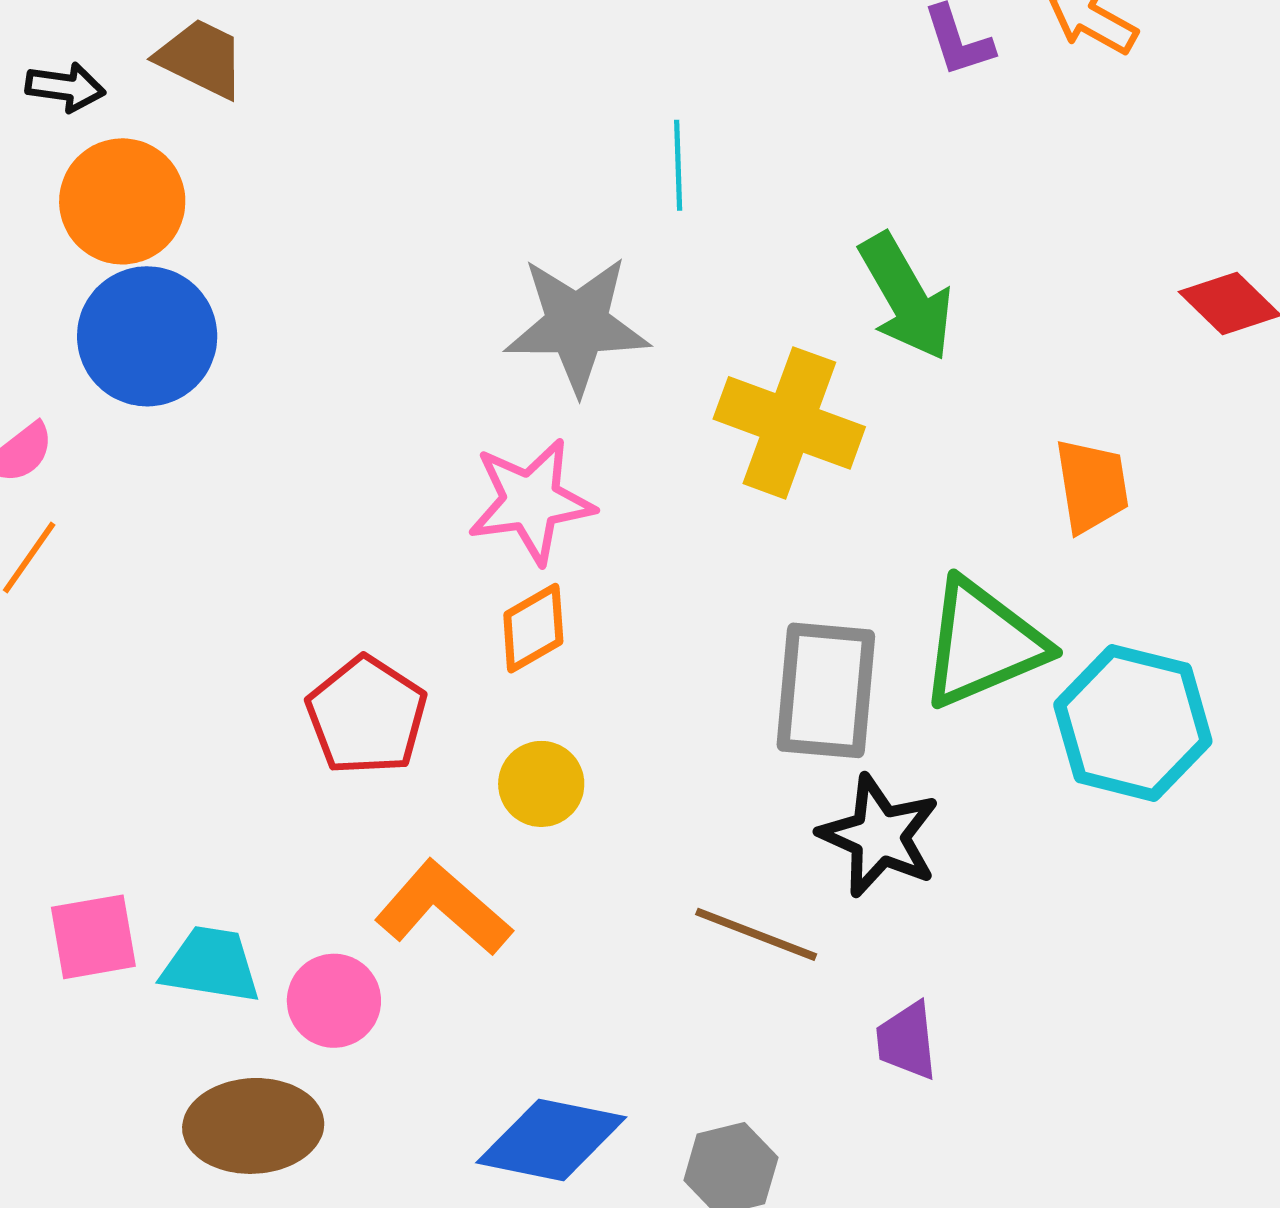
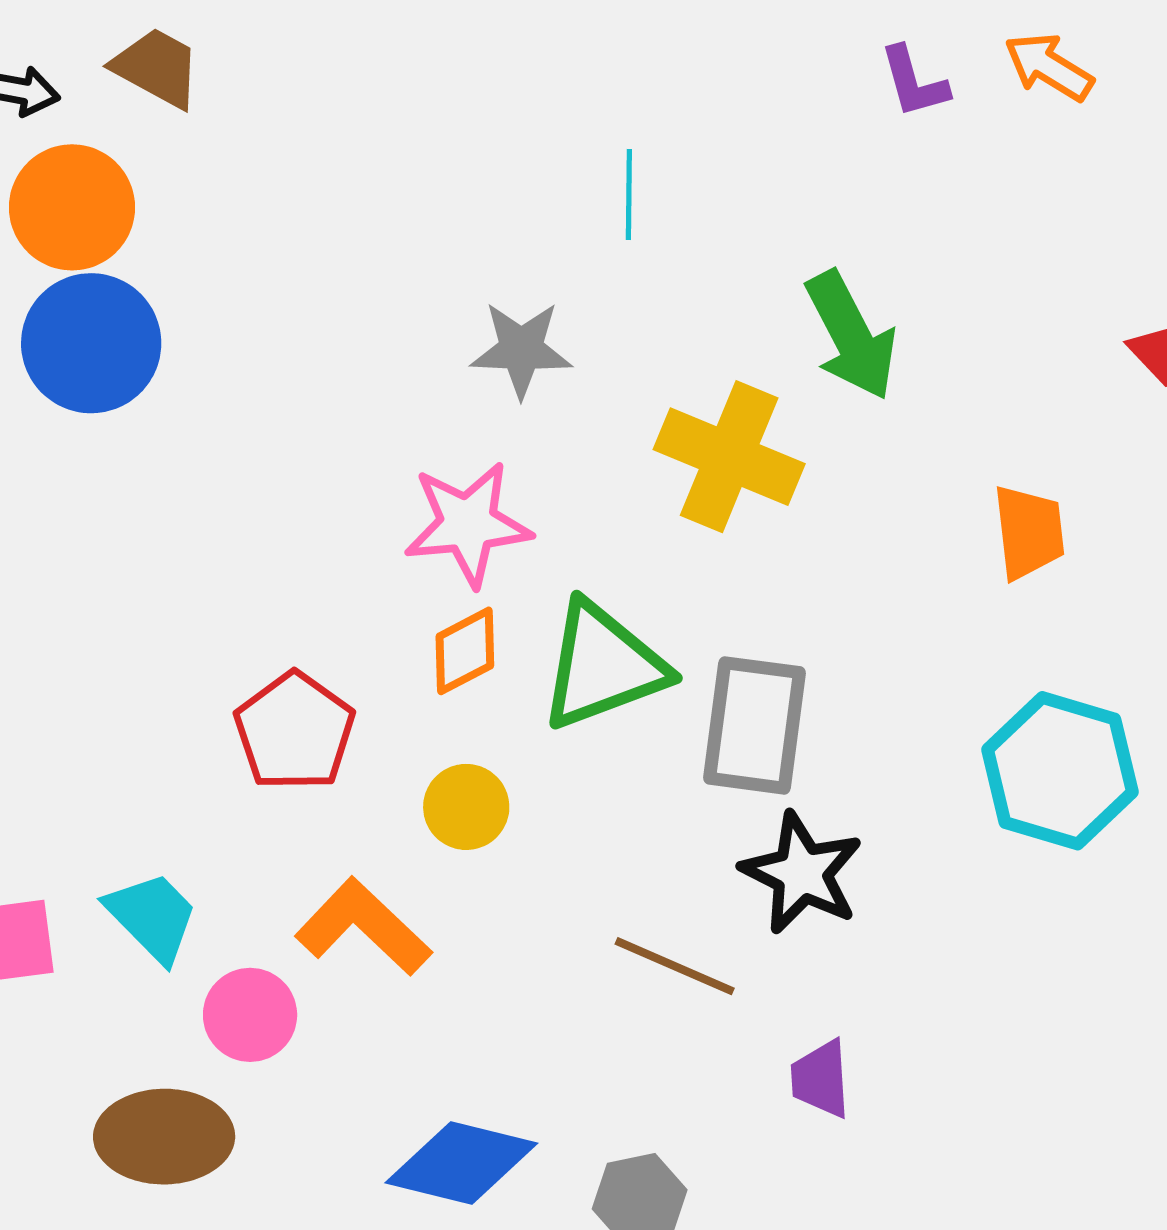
gray star: (577, 325) -> (521, 349), size x0.7
green triangle: (983, 643) -> (603, 666), moved
cyan trapezoid: (211, 965) -> (152, 917), moved, turned 34

